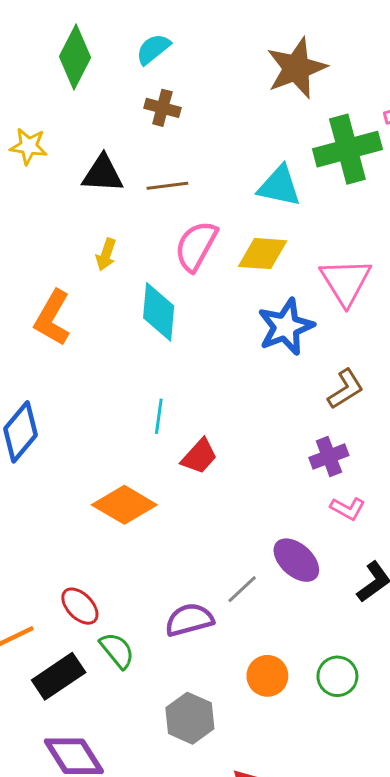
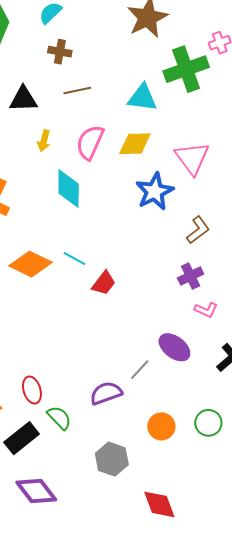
brown line: (167, 186) -> (77, 90), moved
yellow arrow: (106, 255) -> (44, 141), moved
cyan line: (159, 416) -> (74, 258), turned -65
orange diamond: (124, 505) -> (30, 264), moved
red ellipse: (80, 606) -> (32, 390), turned 32

